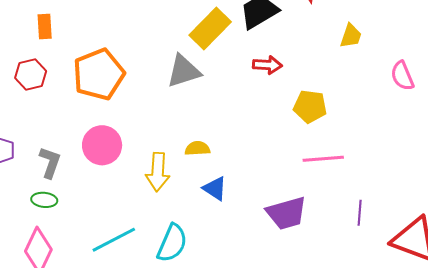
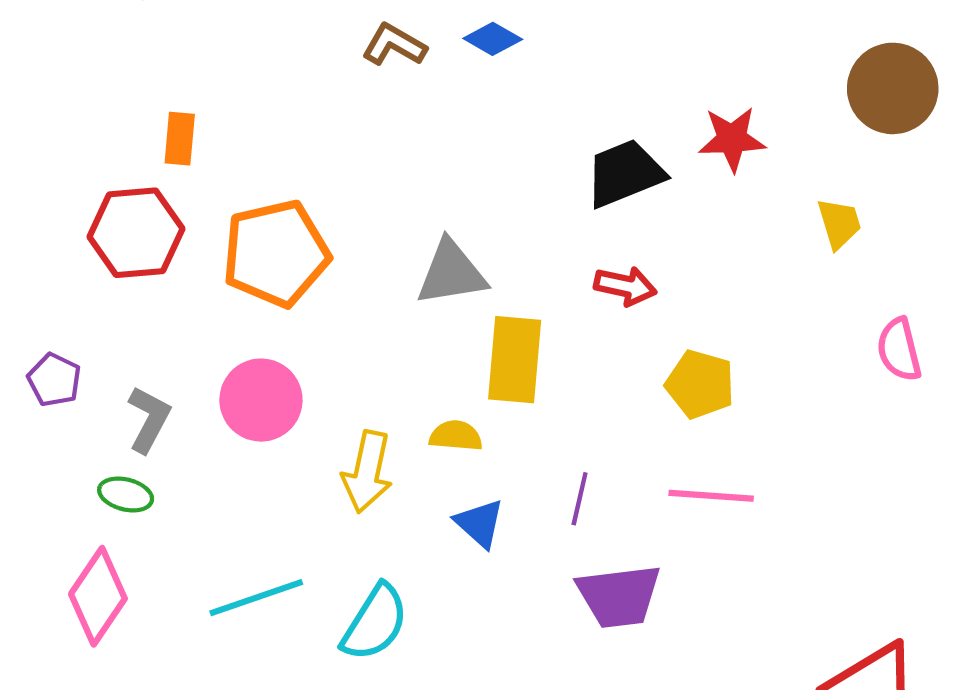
yellow rectangle: (210, 28) -> (515, 360), moved, turned -48
yellow trapezoid: (351, 36) -> (839, 223), moved, turned -44
red hexagon: (31, 74) -> (136, 233), size x1.4
purple line: (360, 213) -> (580, 499), moved

